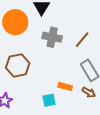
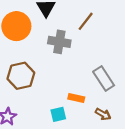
brown line: (82, 40) -> (86, 21), moved
brown arrow: (89, 92) -> (103, 114), moved

